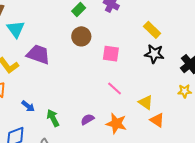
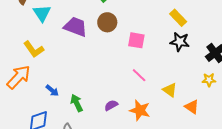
purple trapezoid: (38, 54) -> (76, 27), moved
orange triangle: (157, 120) -> (192, 107), moved

